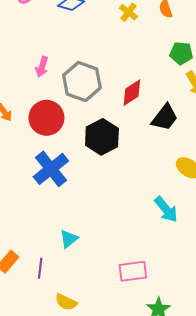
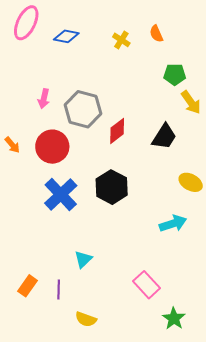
red diamond: (132, 93) -> (117, 131), moved
black hexagon: (102, 137) -> (112, 187), moved
cyan arrow: (166, 209) -> (173, 224), turned -64
pink rectangle: (133, 271) -> (147, 285), turned 60

